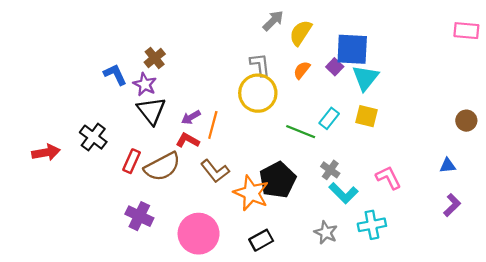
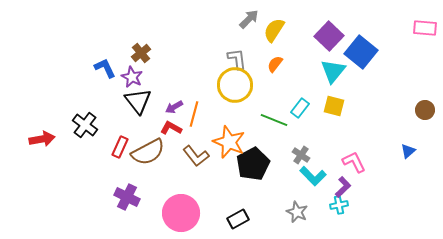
blue square: (352, 49) -> (361, 52), moved, turned 36
purple square: (335, 67) -> (329, 36), moved, size x1.8
blue triangle: (448, 166) -> (408, 151), turned -35
orange star: (251, 193) -> (229, 142), moved
purple L-shape: (452, 205) -> (343, 187), moved
cyan cross: (372, 225) -> (339, 205), size x0.7

